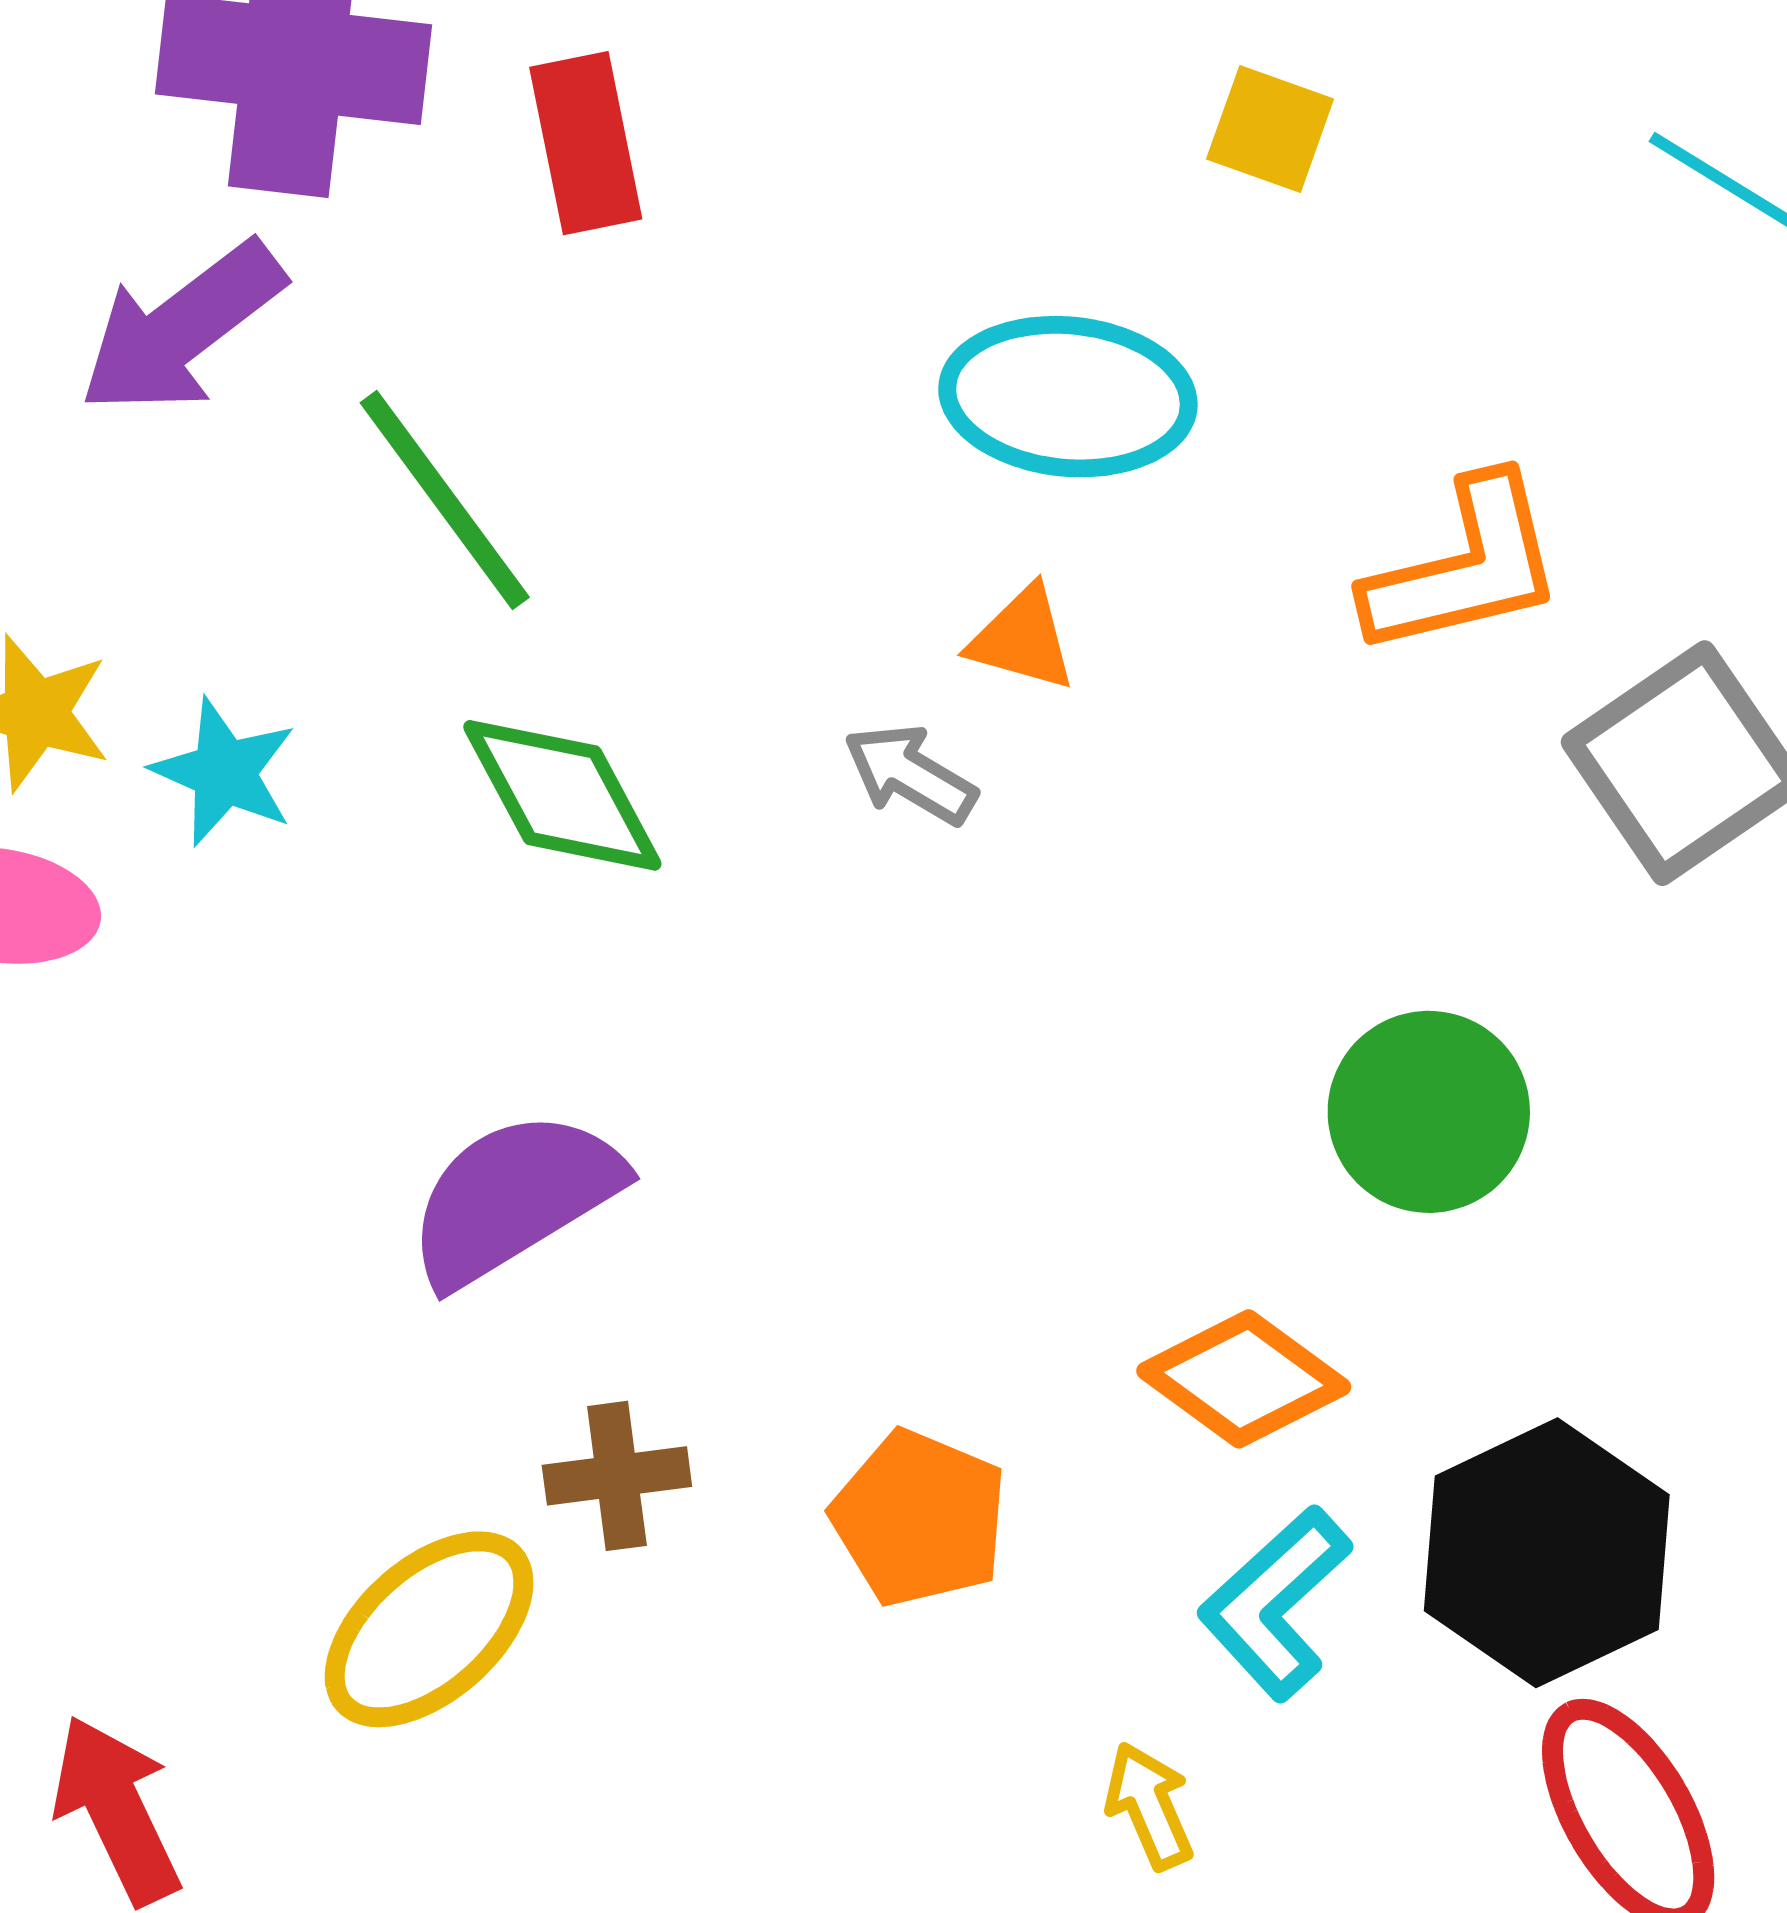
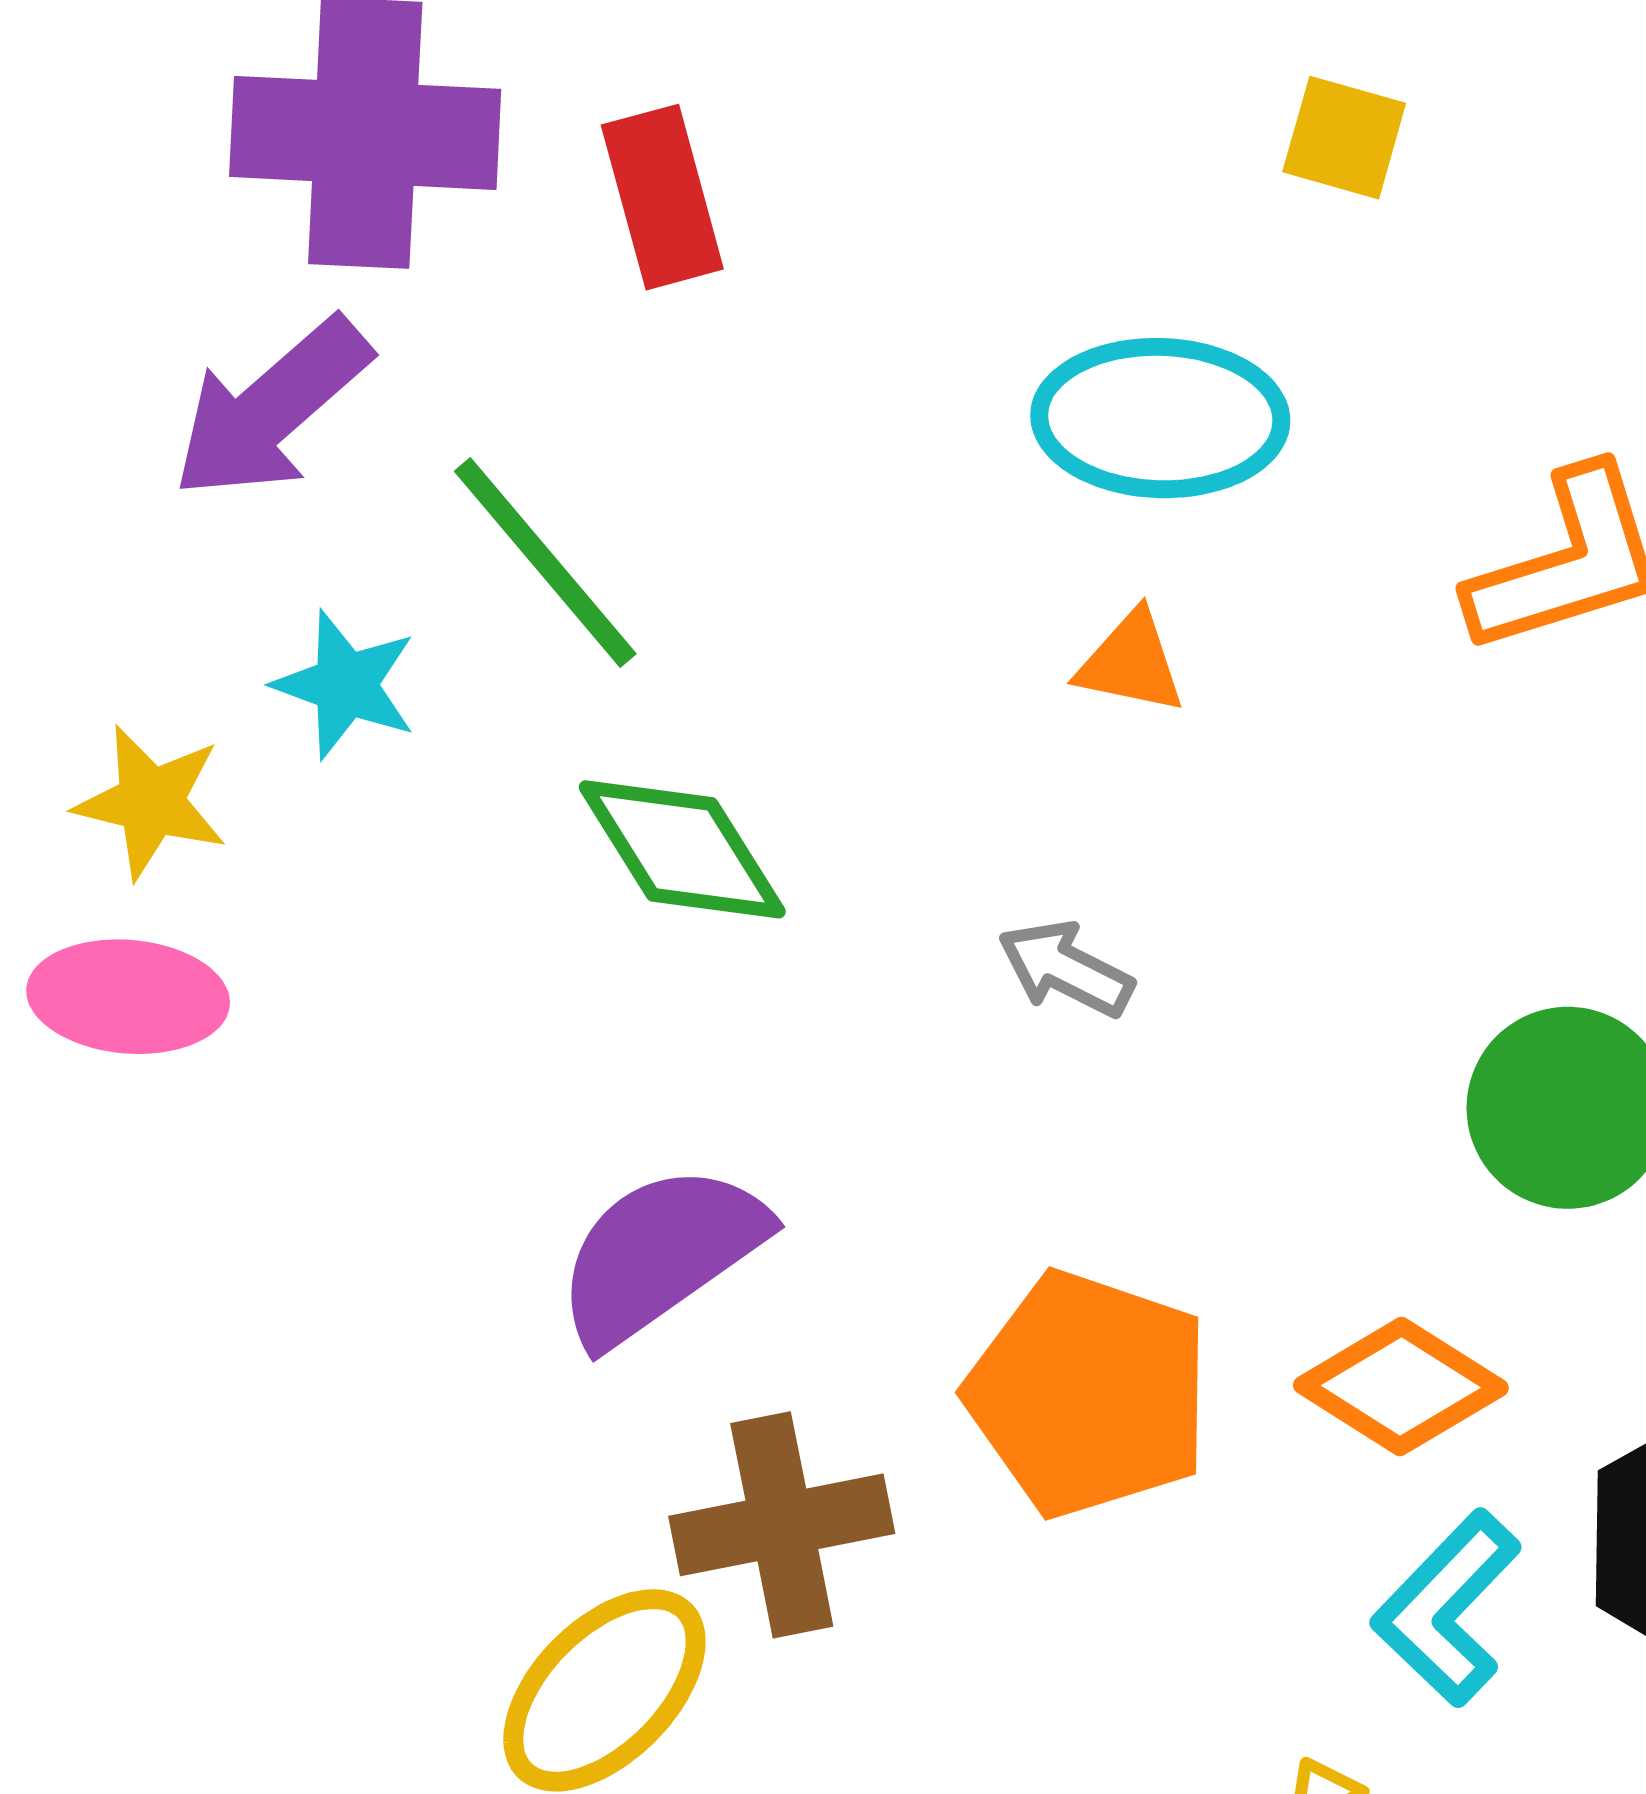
cyan star: (224, 772) -> (345, 685), moved
gray arrow: (910, 774) -> (1066, 969), moved
brown cross: (617, 1476) -> (782, 1525), size x1.5
orange pentagon: (920, 1518) -> (1089, 1394), moved, size x1.4

